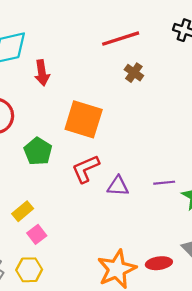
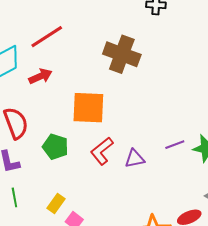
red line: (121, 39) -> (47, 37), moved
red arrow: (42, 73) -> (40, 76), turned -90
brown cross: (134, 73) -> (122, 54), size x2.0

